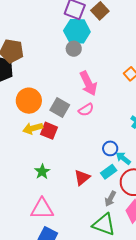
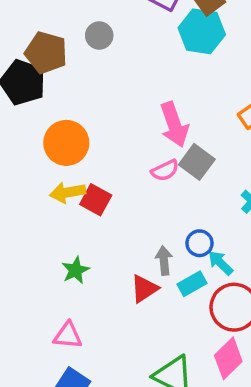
cyan hexagon: (77, 31) -> (202, 31), moved
gray circle: (74, 49) -> (99, 36), moved
gray square: (60, 107) -> (197, 162), moved
gray arrow: (110, 199) -> (164, 261), moved, turned 140
pink triangle: (42, 209) -> (68, 335), size x0.7

